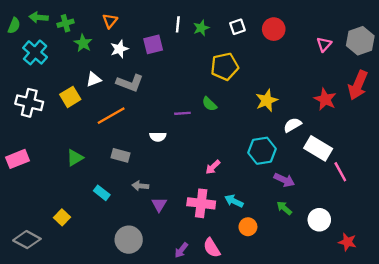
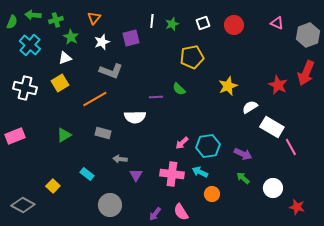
pink triangle: (324, 44) -> (277, 23), moved, turned -48
white triangle: (94, 79) -> (65, 58), moved
white semicircle: (158, 137) -> (135, 117), size x1.5
cyan hexagon: (262, 151) -> (208, 146), moved
cyan rectangle: (102, 193) -> (87, 174), moved

